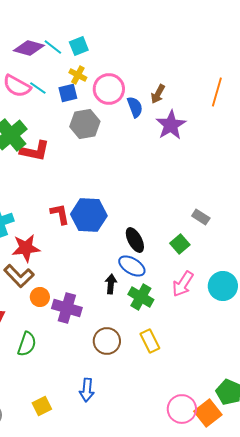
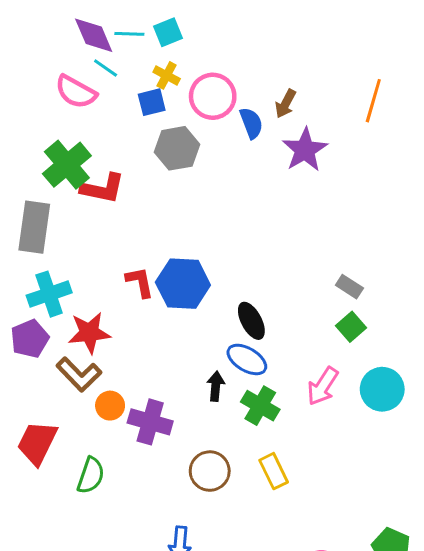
cyan line: (53, 47) -> (129, 34), turned -36
purple diamond: (29, 48) -> (94, 35), turned 52
cyan line: (38, 88) -> (106, 68), moved
green square: (180, 244) -> (351, 327), moved

